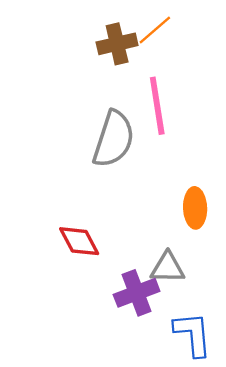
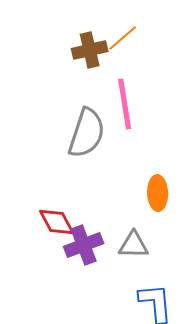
purple cross: (137, 293) -> (84, 245), moved

